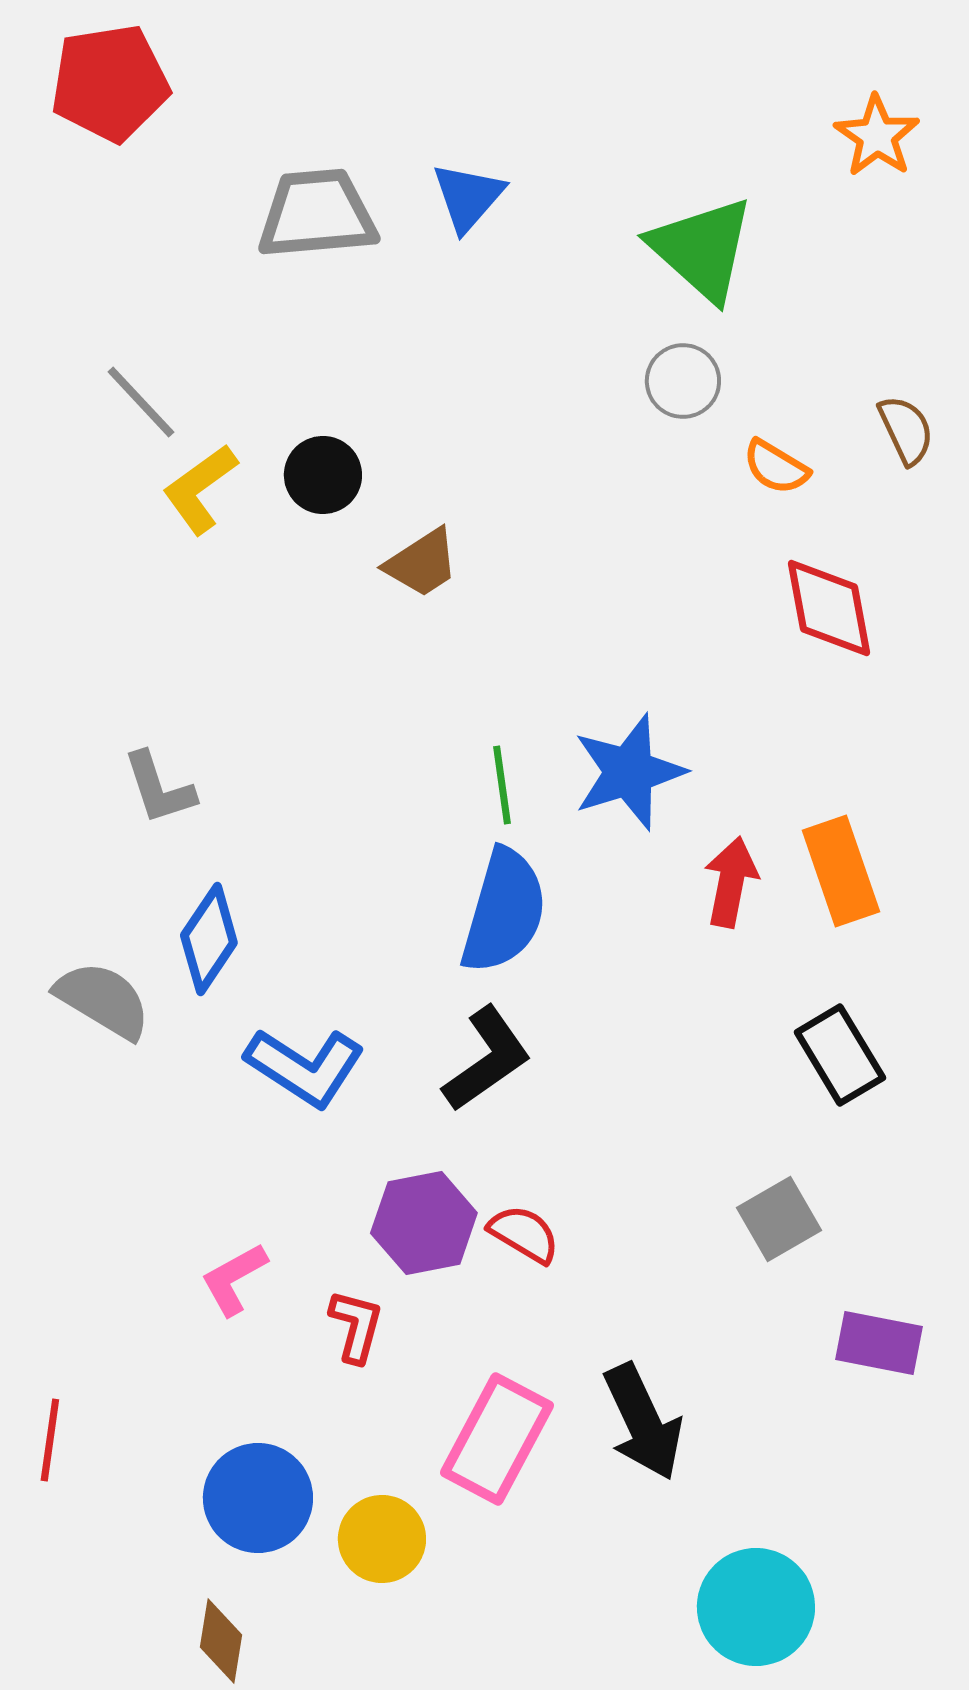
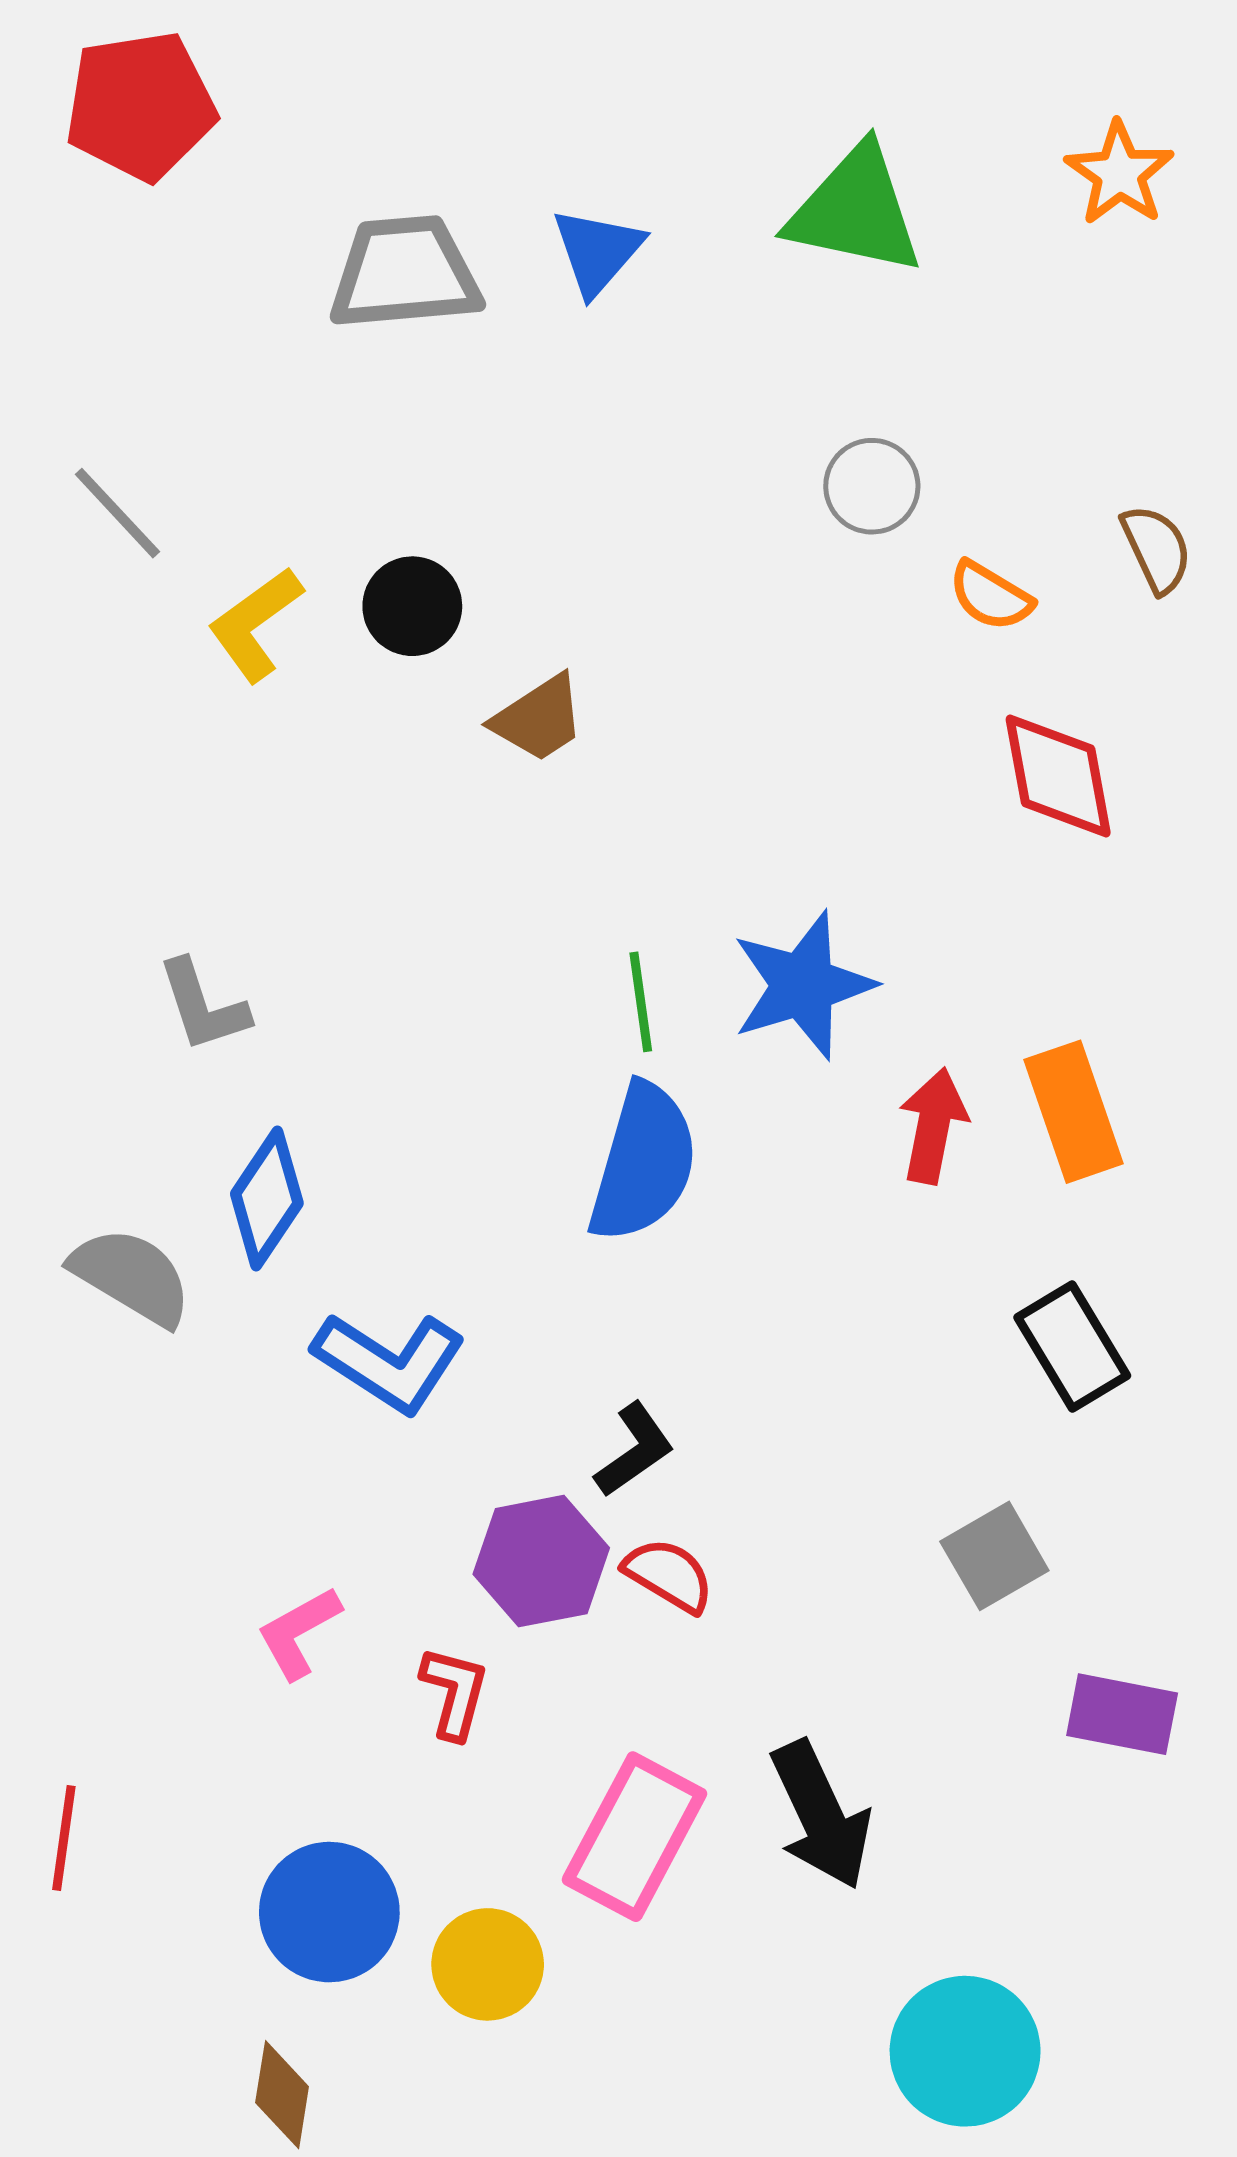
green triangle: (702, 249) -> (855, 210), moved, turned -30
gray line: (141, 402) -> (117, 513), moved
black L-shape: (487, 1059) -> (634, 1450), moved, size x0.7

